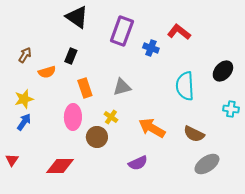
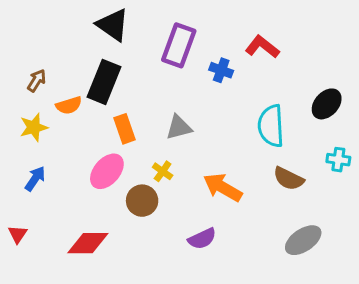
black rectangle: (71, 56) -> (104, 82), size x1.8
yellow star: (24, 99) -> (34, 127), moved
pink ellipse: (73, 117) -> (107, 171), turned 40
brown semicircle: (194, 134) -> (289, 179), moved

